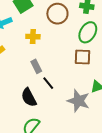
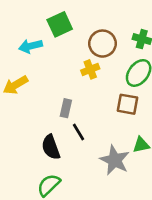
yellow cross: (33, 37) -> (90, 69), moved, turned -32
gray rectangle: (36, 66) -> (66, 108), turned 32

